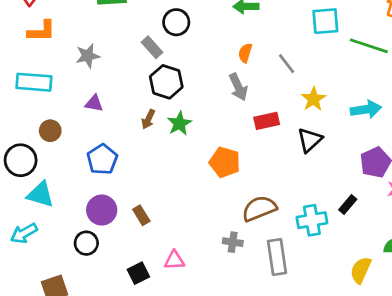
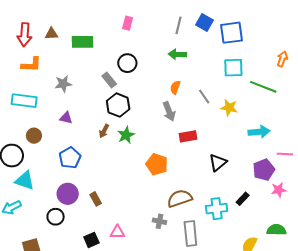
yellow star: (313, 99) -> (229, 108), moved, turned -30
black triangle: (310, 140) -> (218, 163), moved

